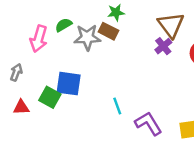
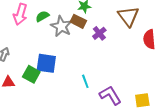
gray star: (87, 37) -> (61, 26), turned 30
pink arrow: (39, 39) -> (20, 14), moved
purple cross: (163, 46) -> (99, 33), moved

